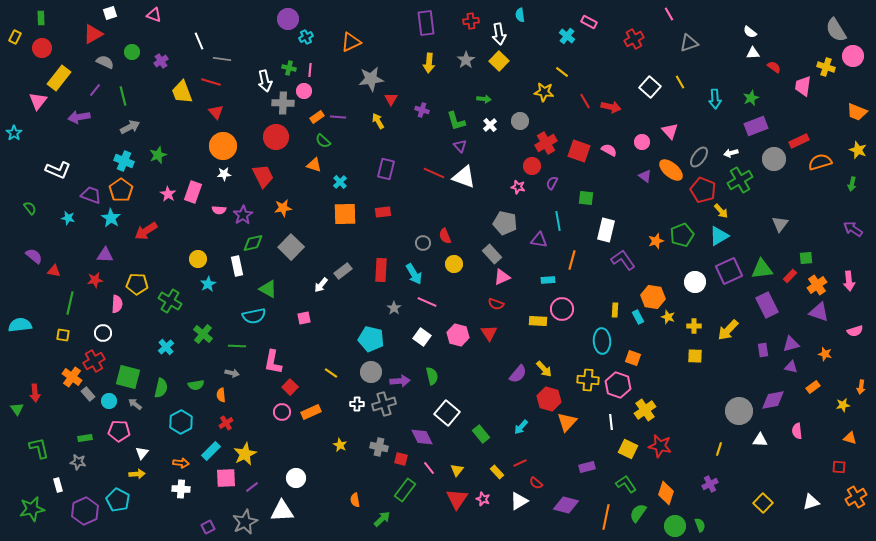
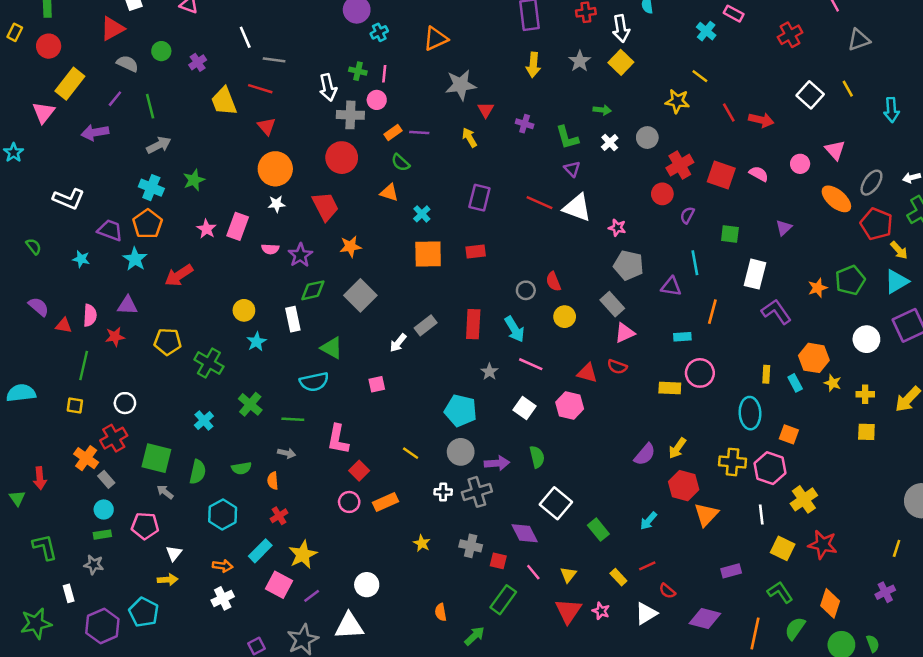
purple triangle: (645, 176) -> (784, 228), moved, turned 40
pink star: (518, 187) -> (617, 228), moved
pink semicircle: (117, 304) -> (90, 315), moved
red triangle: (489, 333) -> (587, 373), moved, turned -42
yellow arrow: (544, 369) -> (677, 448), turned 78
cyan circle: (109, 401) -> (104, 509), moved
pink square: (226, 478) -> (279, 585), turned 30
white cross: (181, 489) -> (223, 598), turned -30

